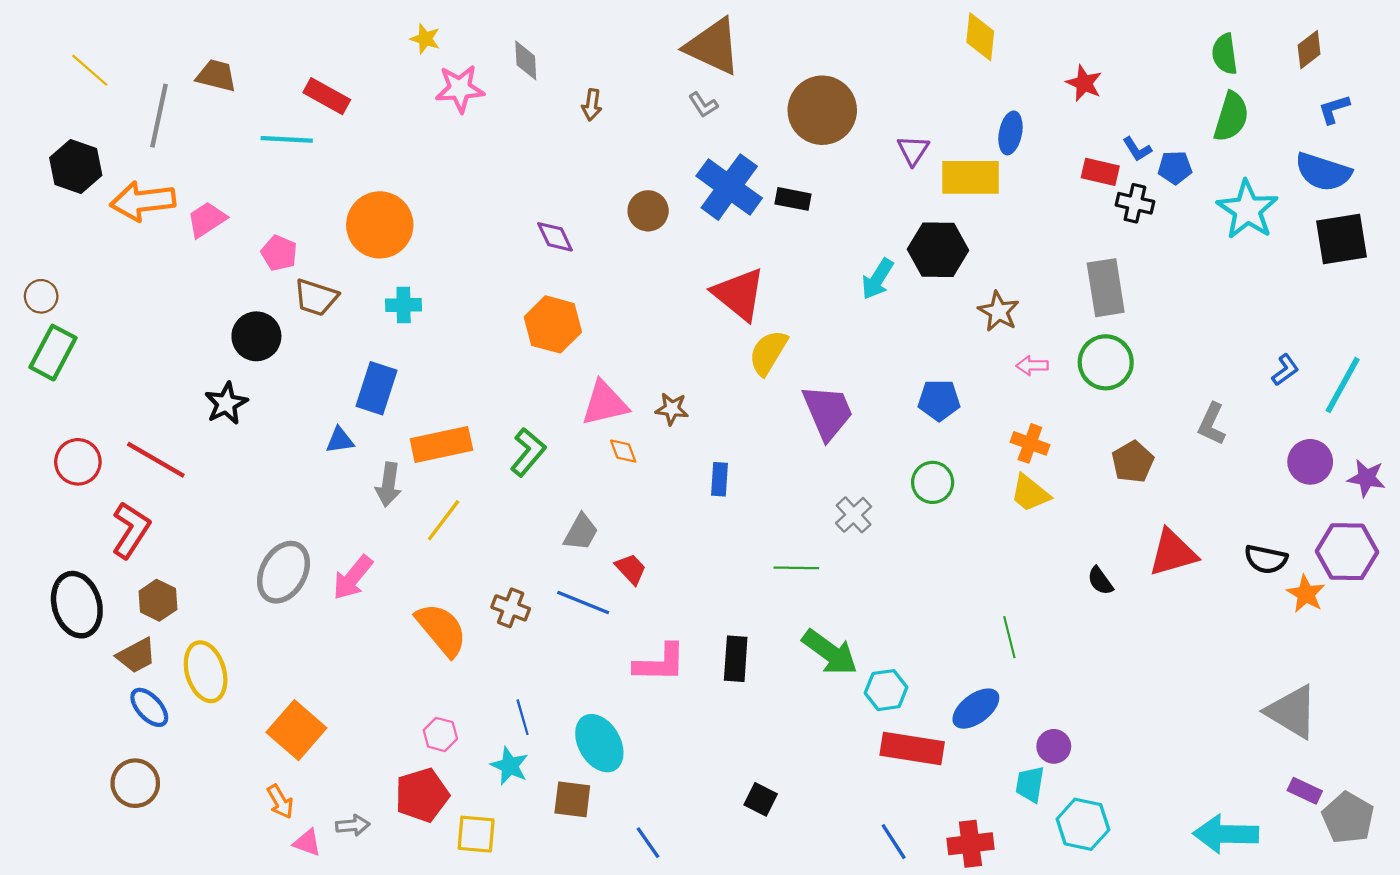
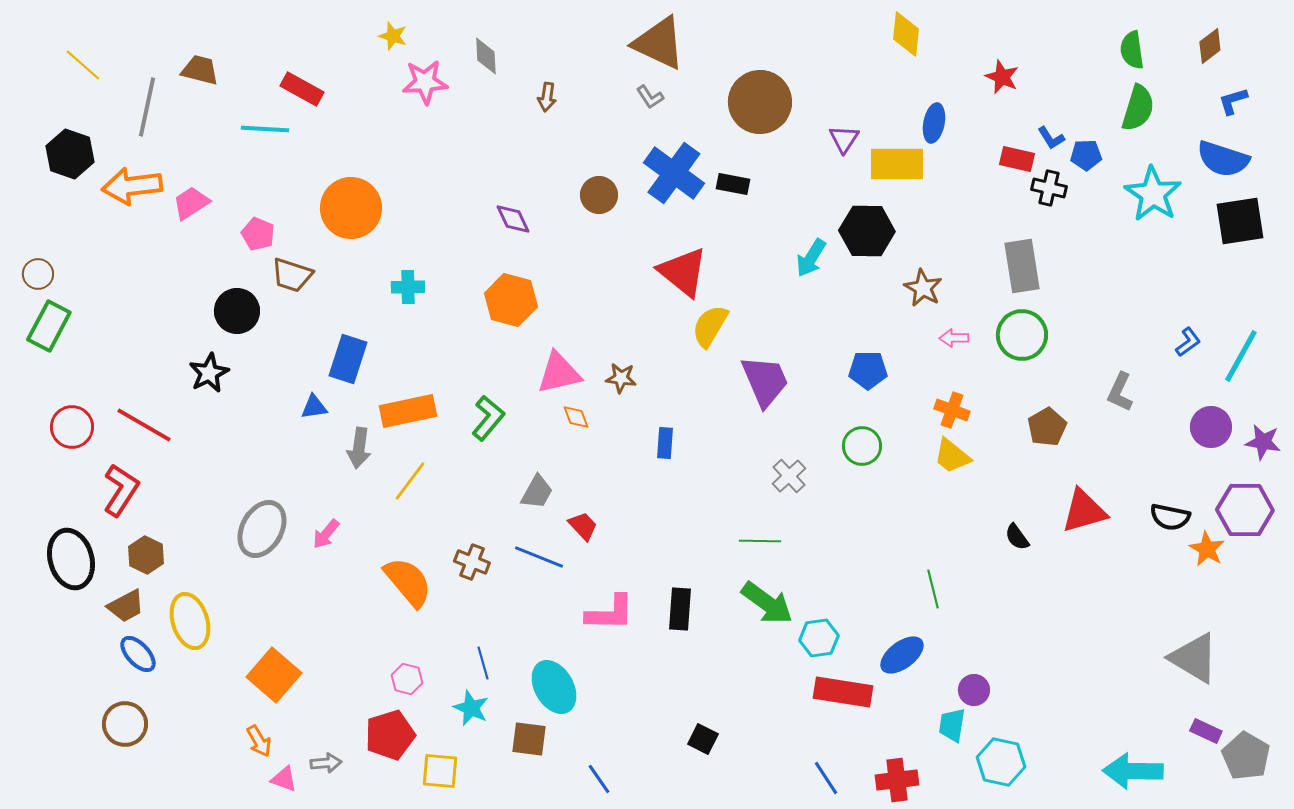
cyan cross: (404, 305) -> (408, 287), moved
green line: (796, 568) -> (760, 541), moved
pink arrow: (353, 578) -> (326, 534), size x0.7

